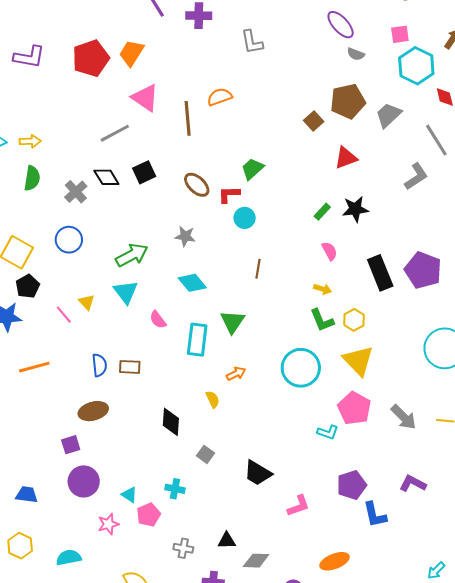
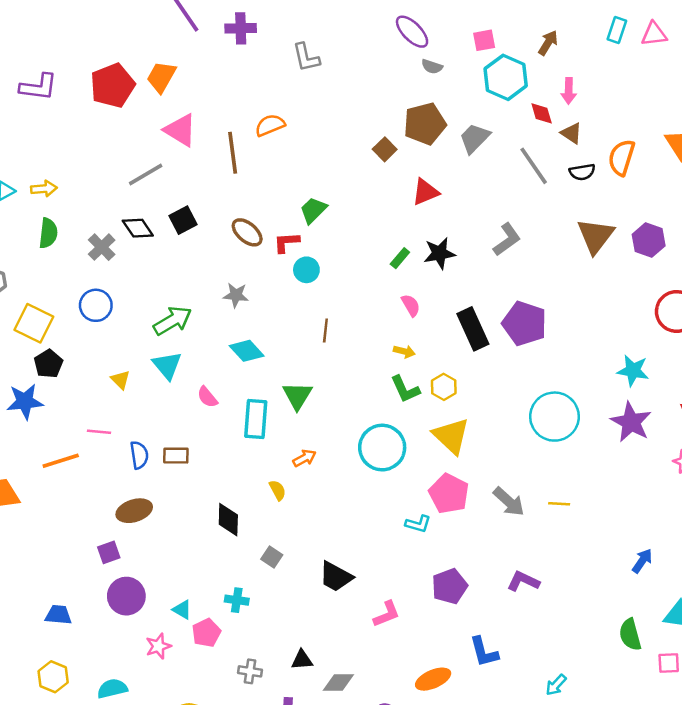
gray L-shape: (416, 176) -> (507, 239), moved
pink line: (64, 315) -> (99, 432), moved, turned -42
blue L-shape: (375, 515) -> (484, 652), moved

